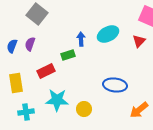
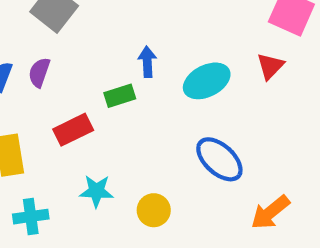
cyan ellipse: (108, 34) -> (207, 81), moved
blue ellipse: (115, 85) -> (219, 159), turned 35
cyan star: (57, 100) -> (96, 191), size x0.7

